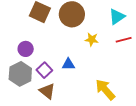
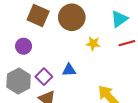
purple circle: (26, 49) -> (24, 46), moved

